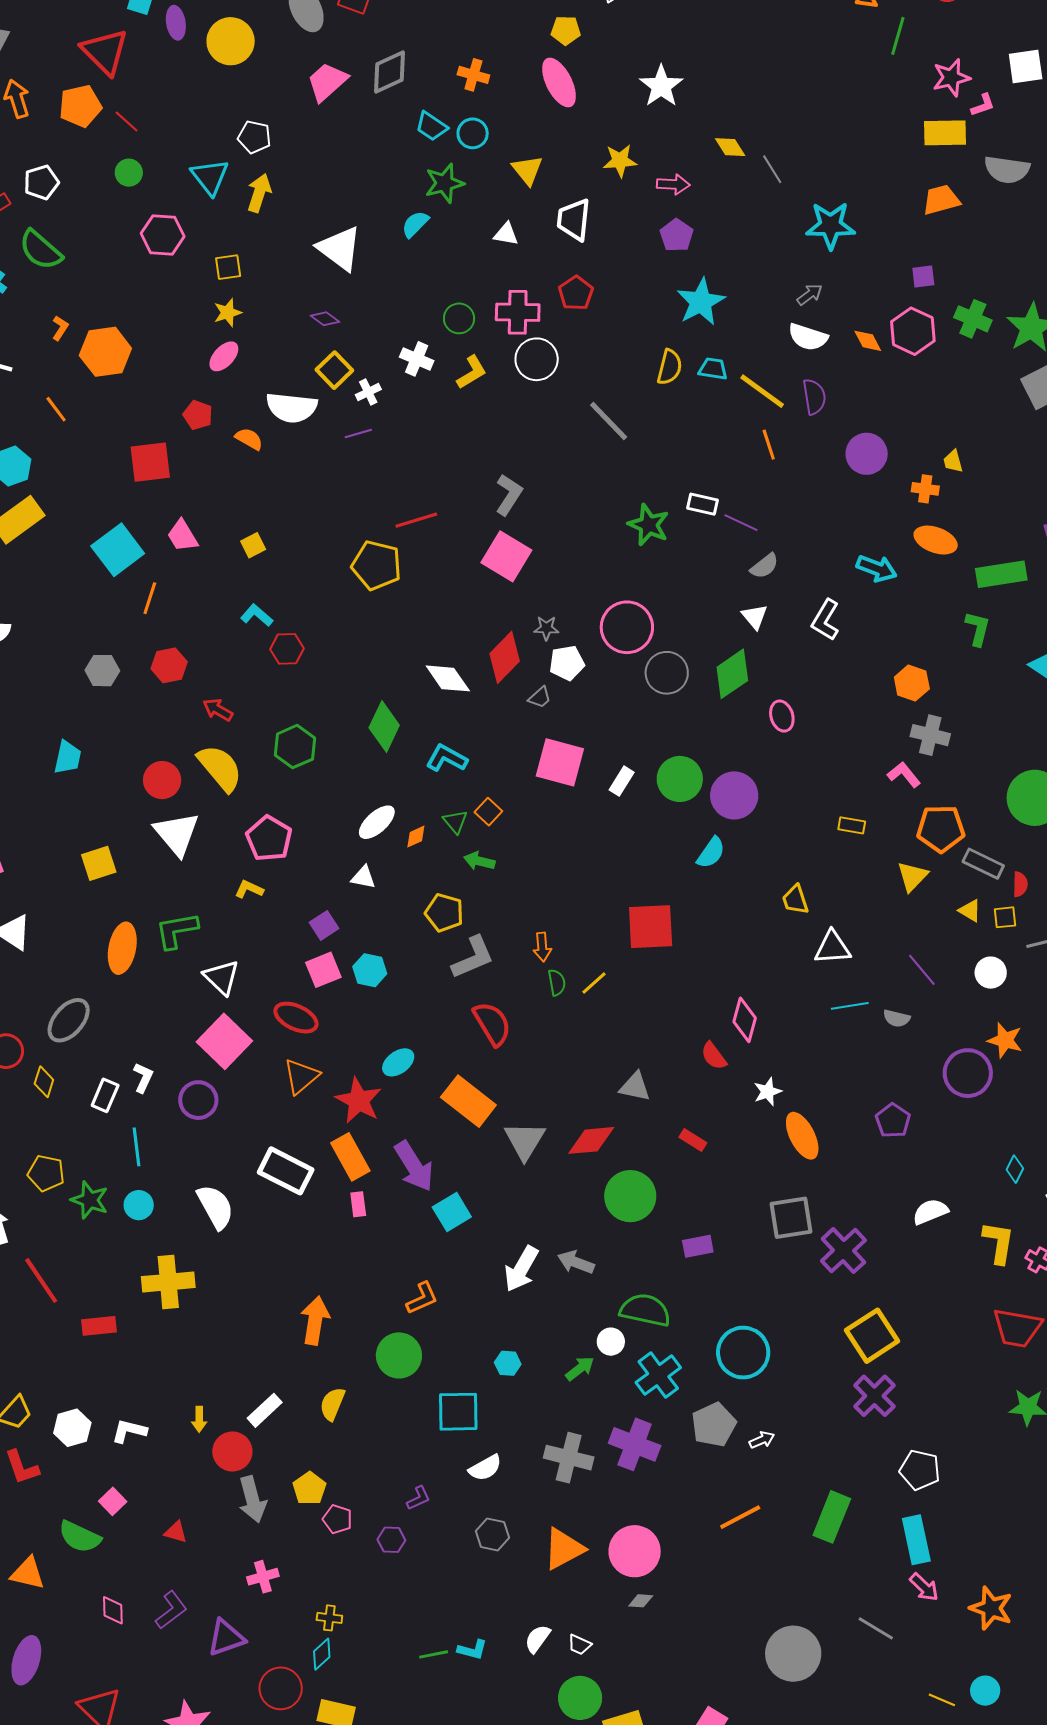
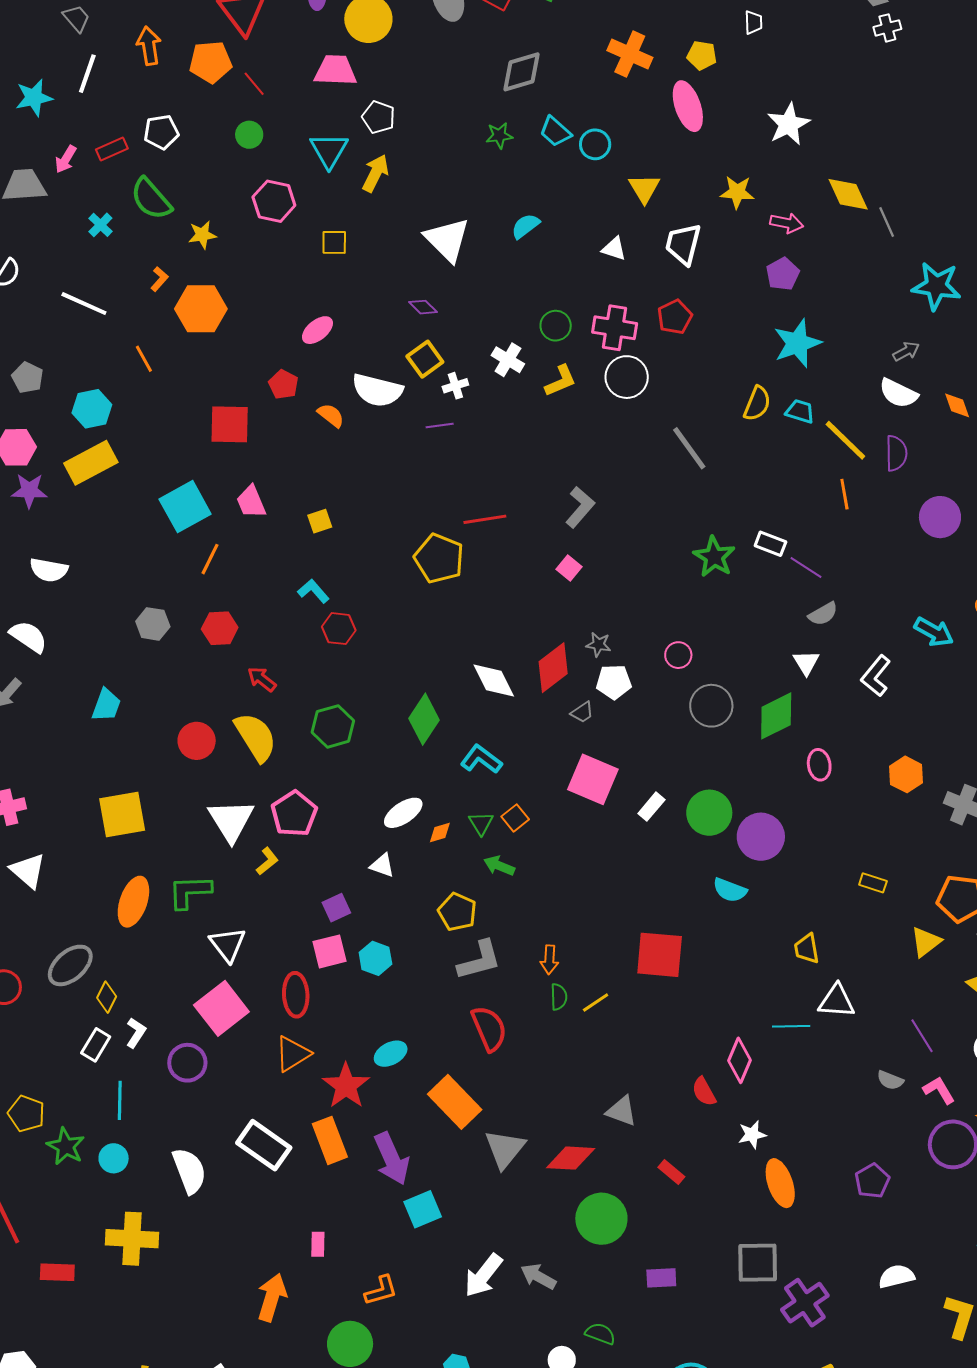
orange cross: (473, 75) -> (630, 54), moved, size x1.4
pink trapezoid: (327, 82) -> (335, 70), moved, turned 36
yellow diamond: (730, 147) -> (848, 194), size x1.4
green star: (444, 183) -> (499, 136), moved, size x0.7
yellow star: (228, 313) -> (202, 235), moved
pink square: (506, 556) -> (569, 568), size x0.5
pink circle: (627, 627) -> (678, 655), size x0.5
orange hexagon: (912, 683) -> (906, 774), moved
pink L-shape: (904, 775) -> (939, 1090), moved
white triangle: (177, 834) -> (231, 821), moved
cyan semicircle: (711, 853) -> (730, 890), turned 68
yellow square: (99, 863) -> (122, 814), size x1.4
yellow L-shape: (249, 889) -> (267, 861), turned 108
cyan line: (850, 1006) -> (791, 1026), moved
red ellipse: (296, 1018) -> (296, 995), turned 54
yellow diamond: (44, 1082) -> (107, 997), moved
pink rectangle: (358, 1204) -> (318, 1244), moved
green semicircle: (645, 1310) -> (600, 1334), size x0.6

